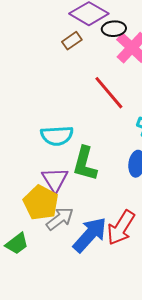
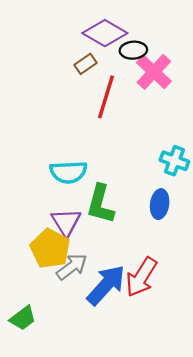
red line: (109, 93) -> (106, 97), moved, turned 57
green trapezoid: (17, 244) -> (23, 318), moved

